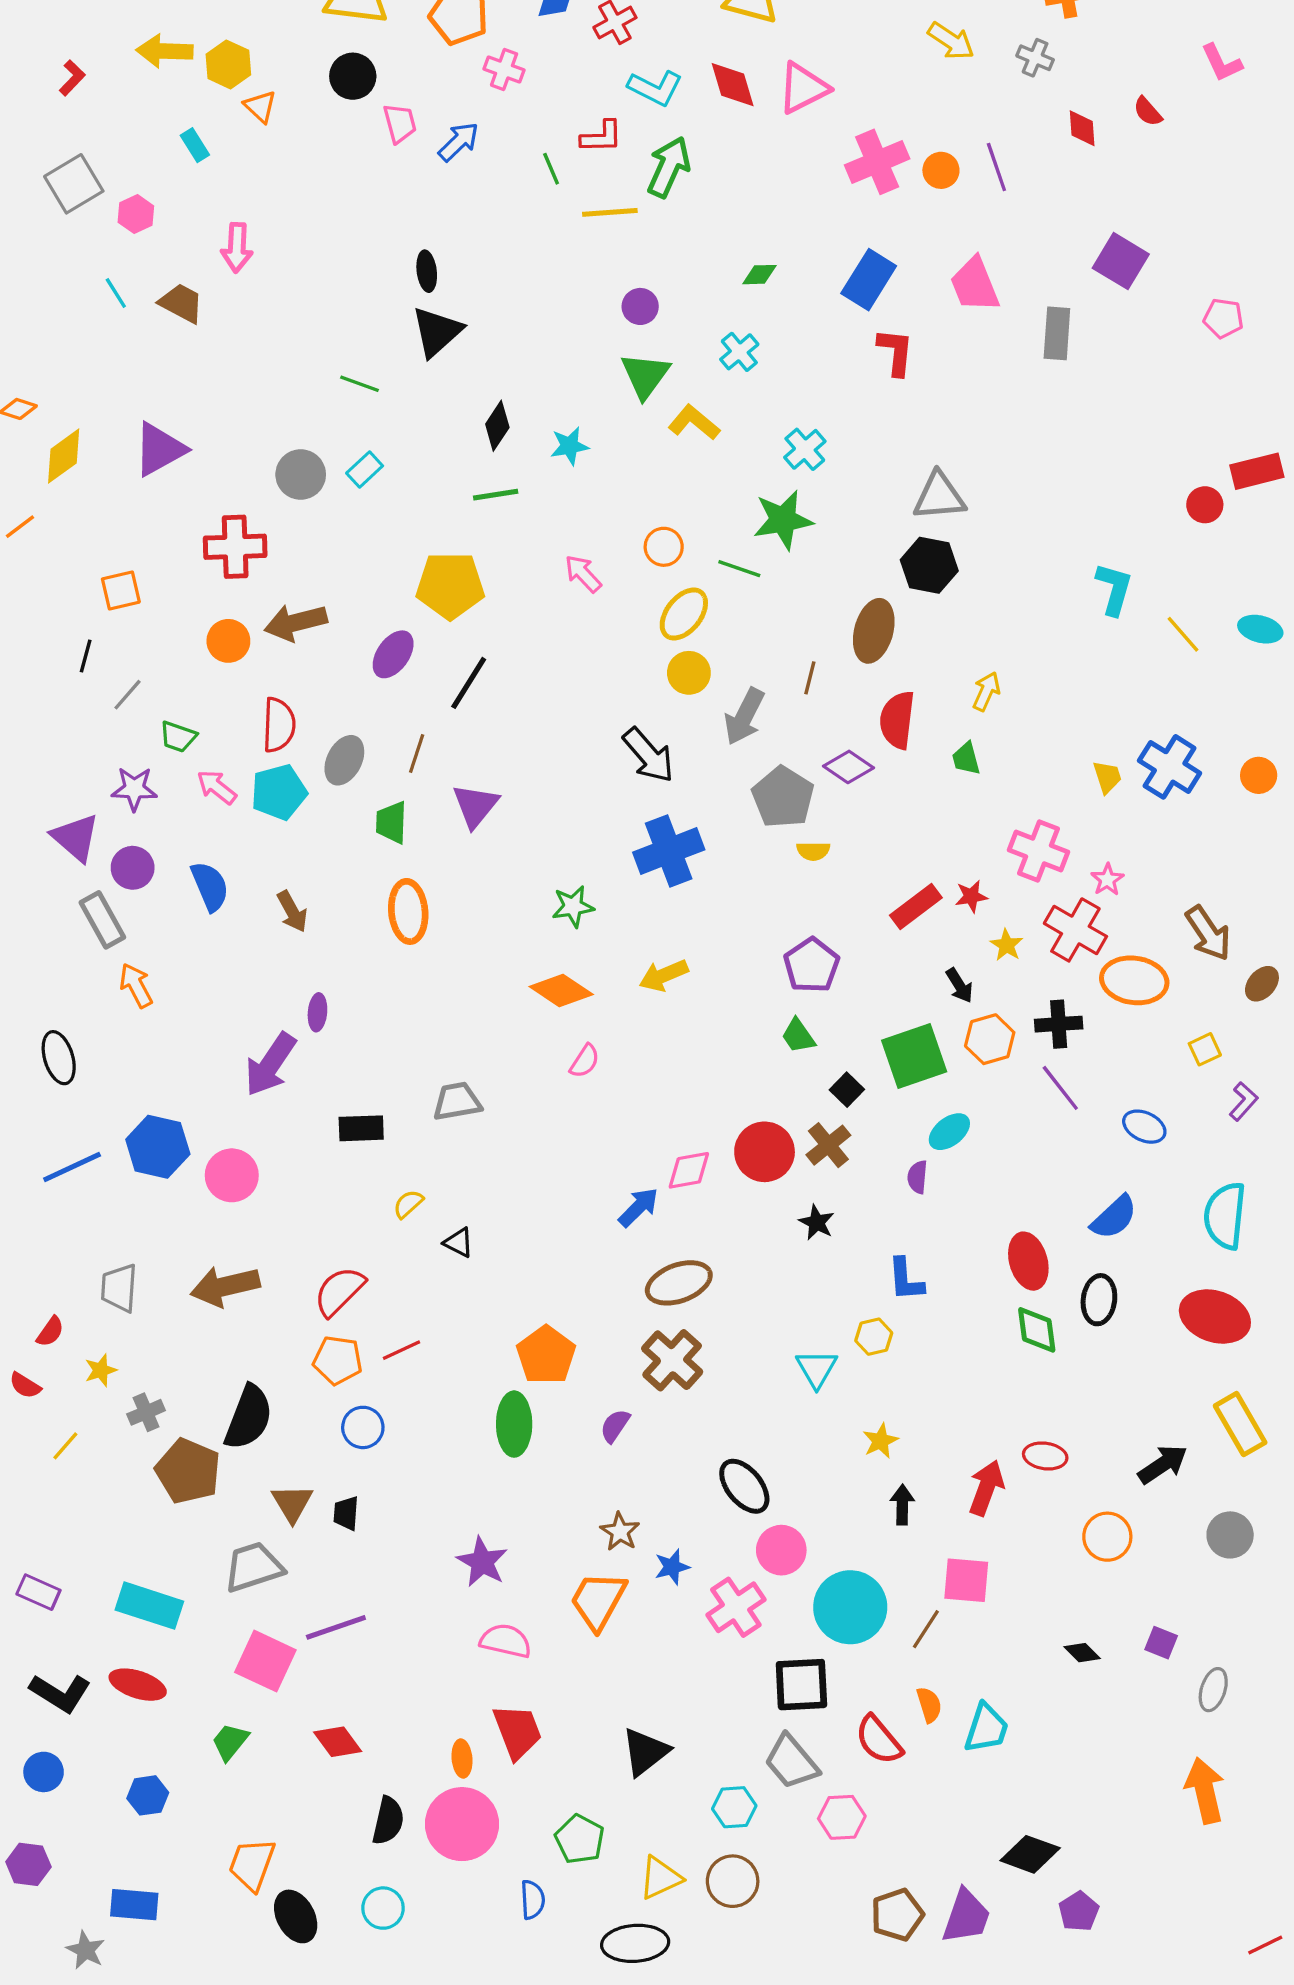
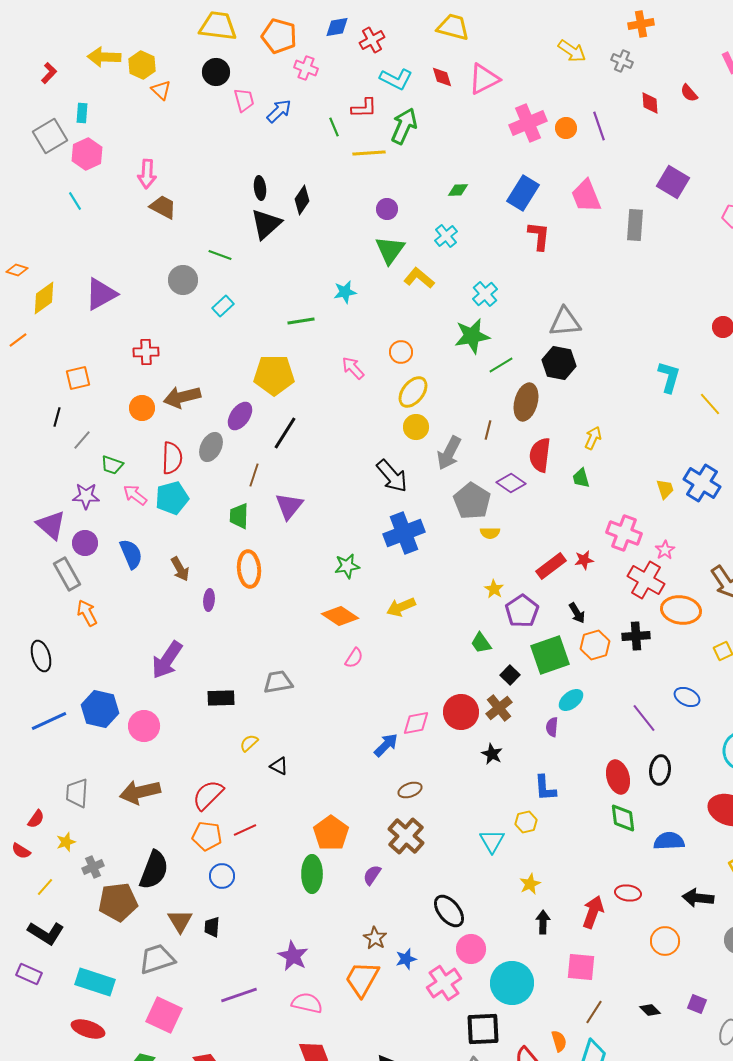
red diamond: (733, 85) -> (442, 77), size x0.7
cyan rectangle: (195, 145) -> (82, 113), moved, turned 36
pink hexagon: (136, 214) -> (87, 154), size x1.4
brown trapezoid: (181, 303) -> (163, 207), moved
black diamond: (497, 426) -> (302, 200), moved
gray circle: (301, 475) -> (183, 280), moved
red cross: (235, 547) -> (146, 352), size x0.7
green line: (739, 569) -> (501, 365), moved, turned -50
gray ellipse: (344, 760) -> (211, 447), moved
yellow star: (1007, 945) -> (494, 589), moved
purple pentagon: (812, 965) -> (522, 611), moved
purple ellipse: (317, 1012) -> (209, 600), moved
purple line: (1060, 1088) -> (644, 718), moved
blue semicircle: (1114, 1217) -> (669, 841), moved, turned -140
brown ellipse: (679, 1283) -> (410, 790), size x0.6
black ellipse: (1099, 1300) -> (660, 770), moved
black arrow: (1163, 1464) -> (698, 898), turned -140
brown pentagon: (188, 1471) -> (118, 902), turned -30
purple line: (336, 1627) -> (239, 995), moved
brown line: (926, 1629) -> (594, 1012), moved
black L-shape: (60, 1693) -> (46, 933), moved

